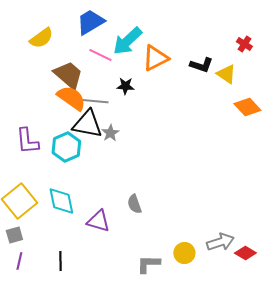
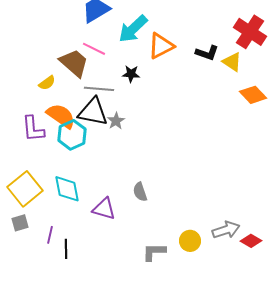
yellow semicircle: (41, 38) -> (47, 83), moved, size x0.7
red cross: (244, 44) -> (250, 32), size x2.0
pink line: (100, 55) -> (94, 49), moved
orange semicircle: (71, 98) -> (61, 116), moved
purple line: (19, 261) -> (50, 235), moved

